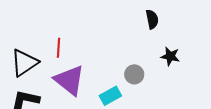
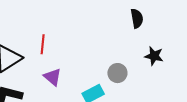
purple triangle: (69, 80) -> (53, 77), size x0.6

